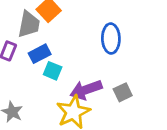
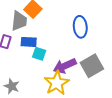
blue rectangle: (40, 54) -> (29, 42), turned 35
gray square: (123, 92) -> (92, 66), size x1.6

